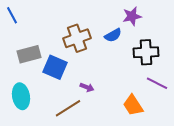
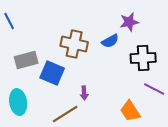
brown cross: (77, 38) -> (74, 44), turned 32
purple arrow: (87, 87) -> (84, 93), turned 64

